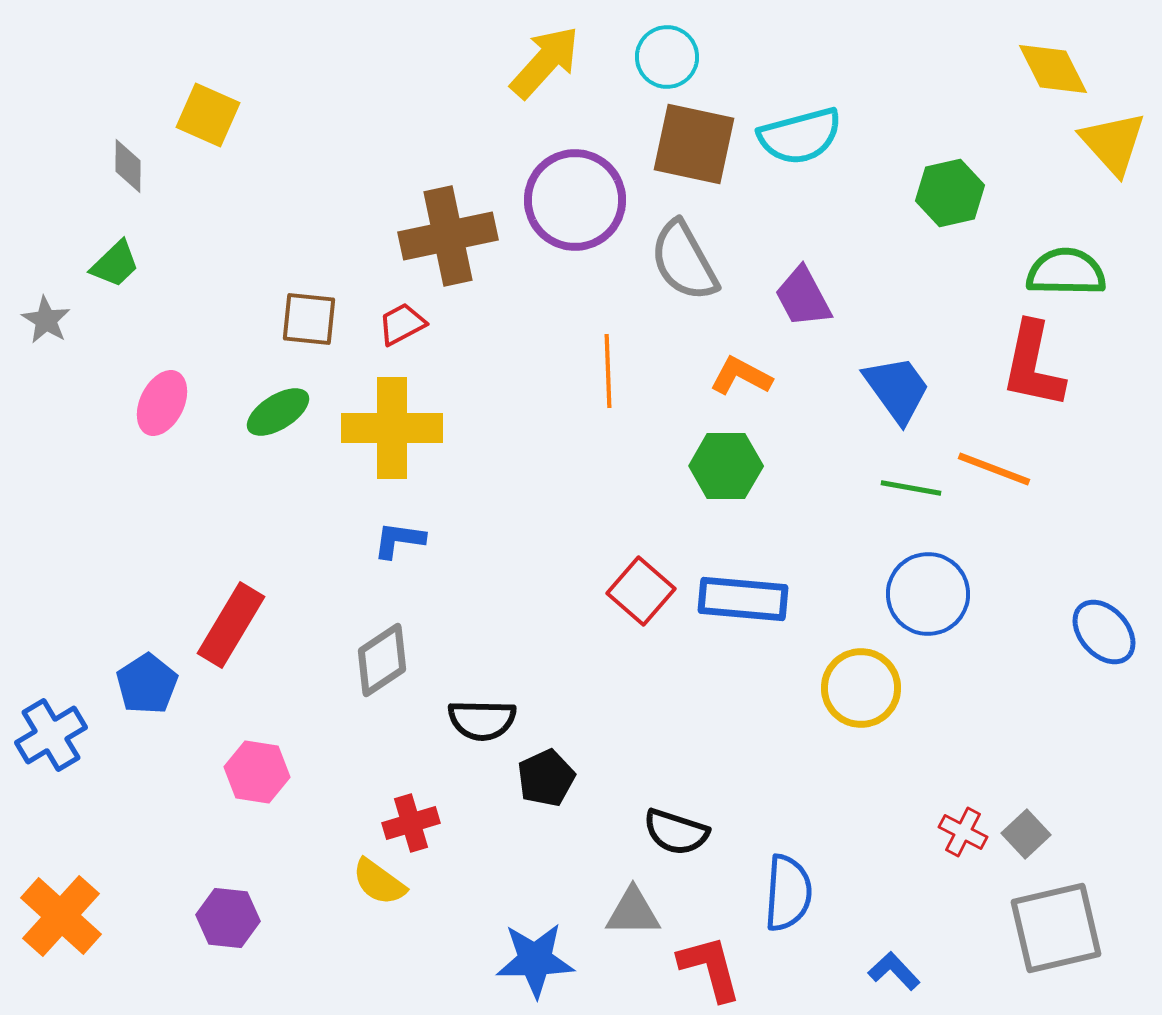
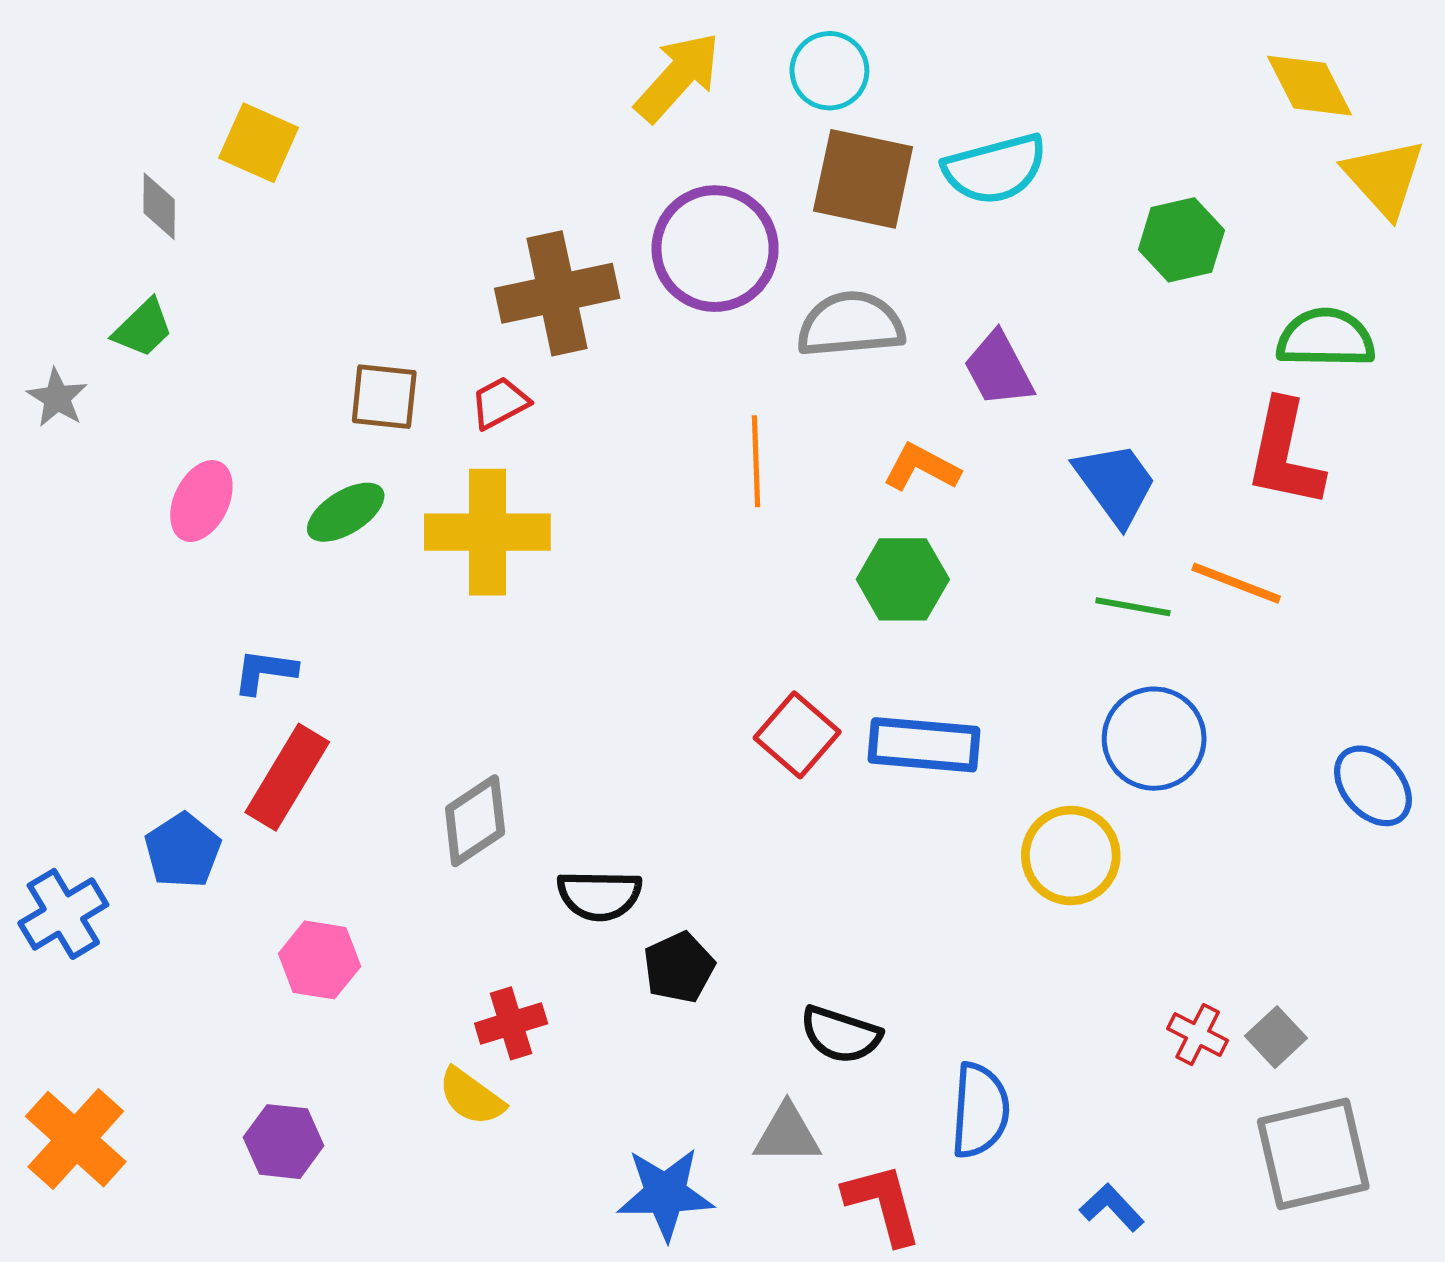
gray semicircle: (684, 261) -> (851, 324), turned 114
blue L-shape: (399, 540) -> (265, 671), moved

